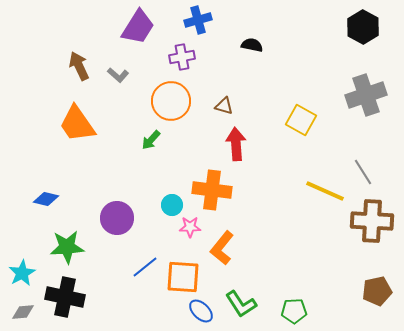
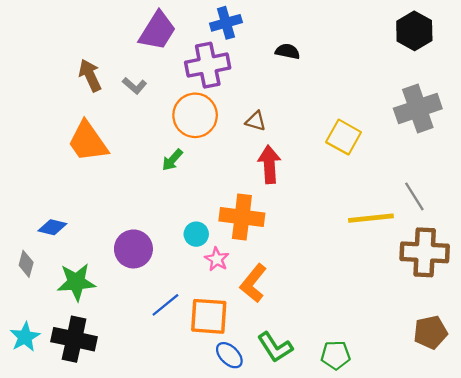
purple cross: (182, 57) -> (208, 65), size x1.5
yellow line: (325, 191) -> (371, 218), turned -30
pink star: (190, 227) -> (217, 259), turned 30
cyan star: (22, 273) -> (25, 337), moved
gray diamond: (23, 312) -> (26, 264), moved, turned -70

